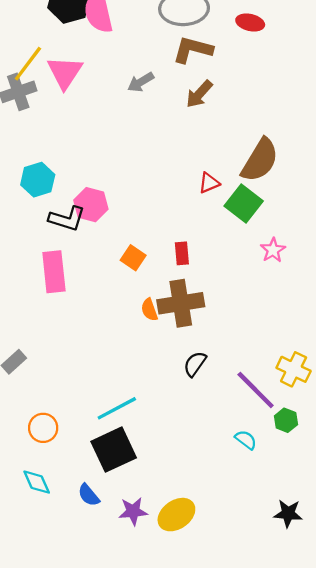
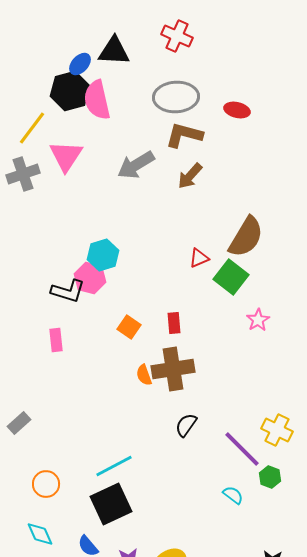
yellow line: (28, 64) -> (32, 128), moved
gray arrow: (141, 82) -> (136, 165), size x1.5
cyan hexagon: (38, 180) -> (103, 255), moved
pink rectangle: (54, 272) -> (56, 340), size x0.6

